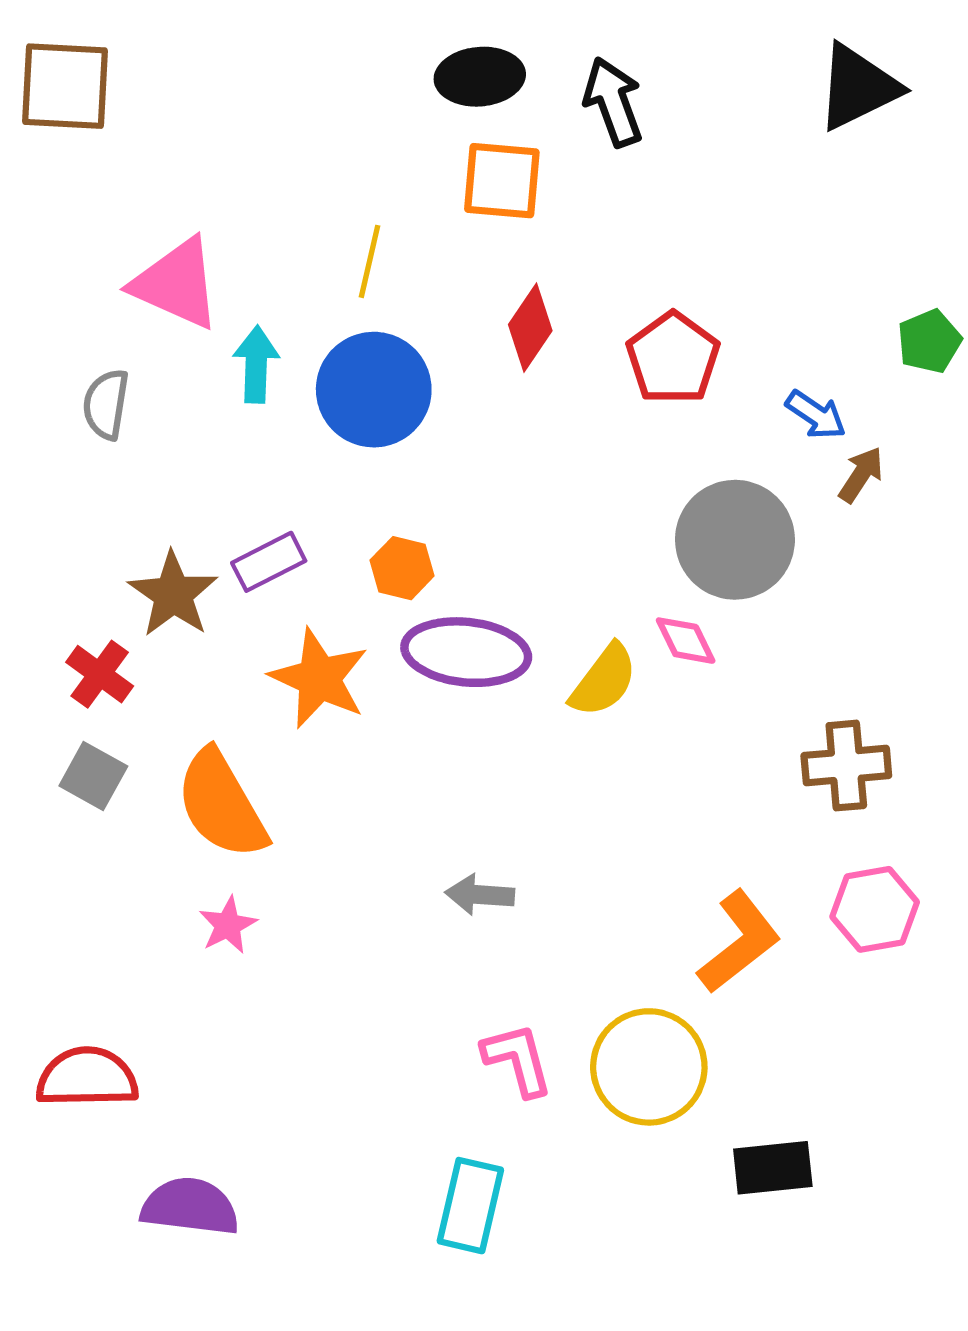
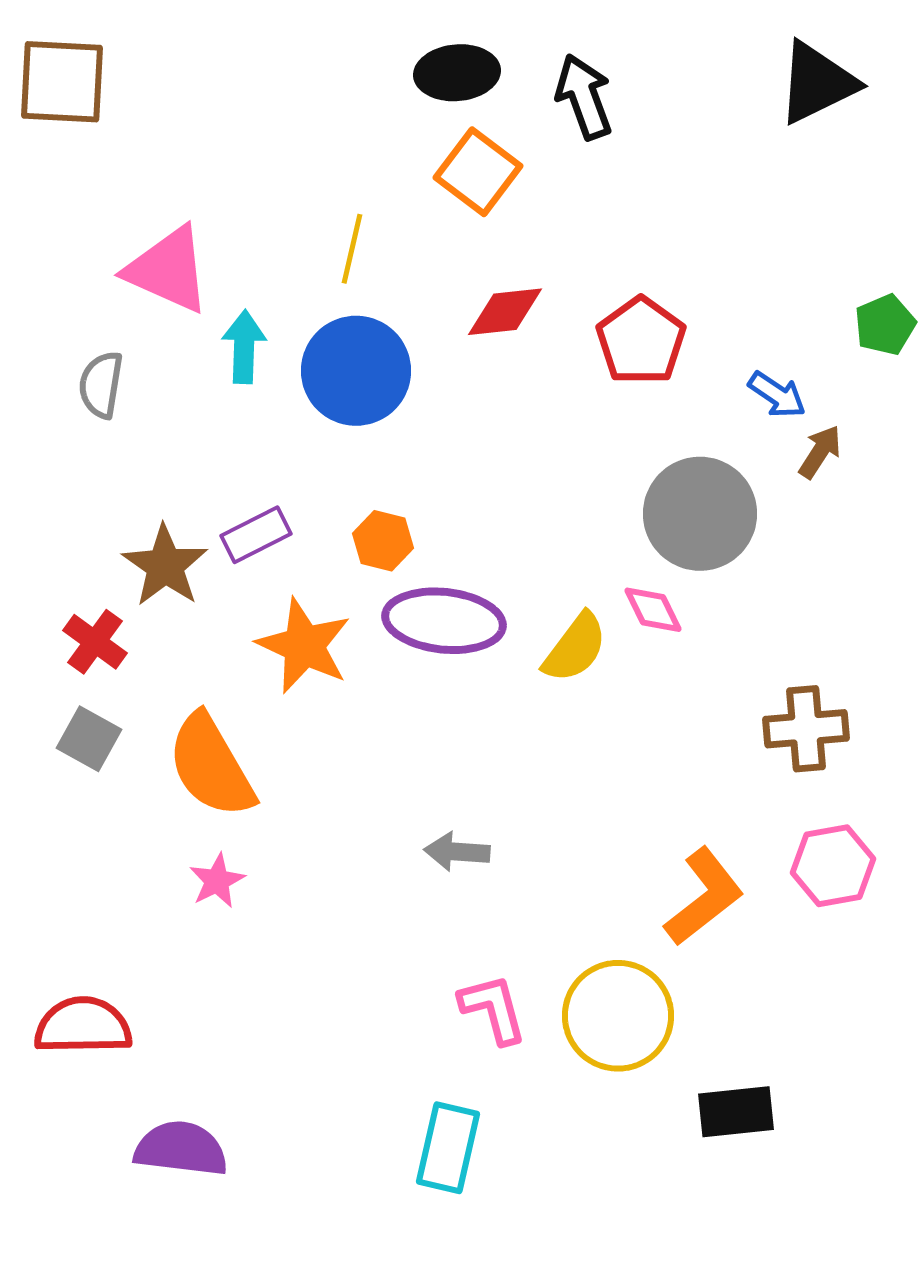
orange square: (502, 181) -> (478, 172), turned 32
red diamond: (530, 328) -> (505, 312), turned 50

